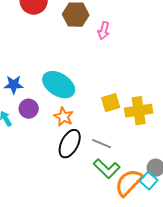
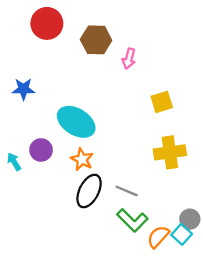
blue star: (14, 85) -> (23, 89), moved
yellow square: (111, 103) -> (162, 102), moved
orange semicircle: (129, 183) -> (158, 237), size x0.7

